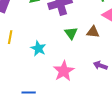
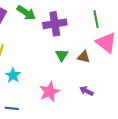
cyan star: (38, 48) -> (13, 75), moved

